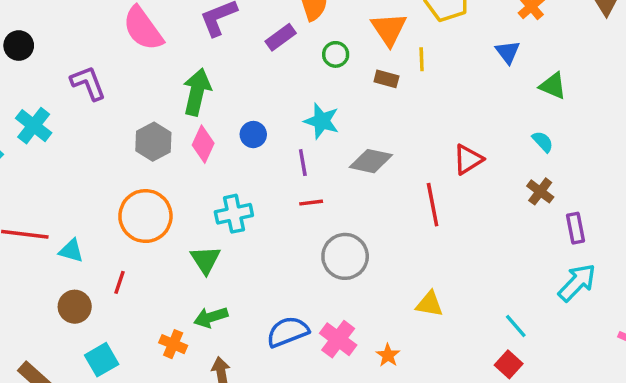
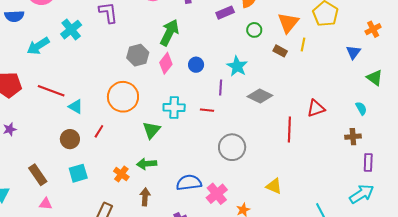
brown cross: (540, 191) -> (353, 137), turned 35
red line: (311, 203) -> (207, 110), moved

